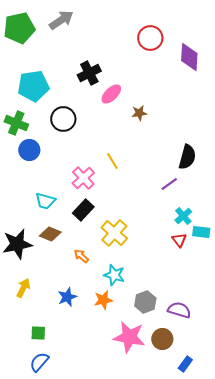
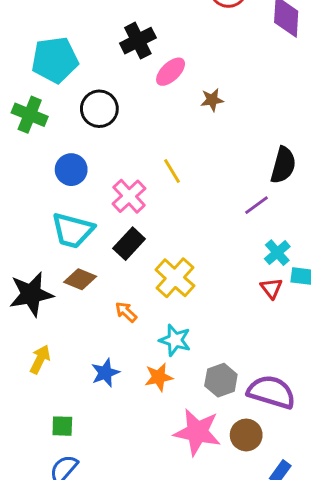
blue circle: (29, 150) -> (71, 170), moved
cyan trapezoid: (45, 201) -> (73, 230), size x1.4
purple semicircle: (179, 310) -> (271, 392), size x1.4

